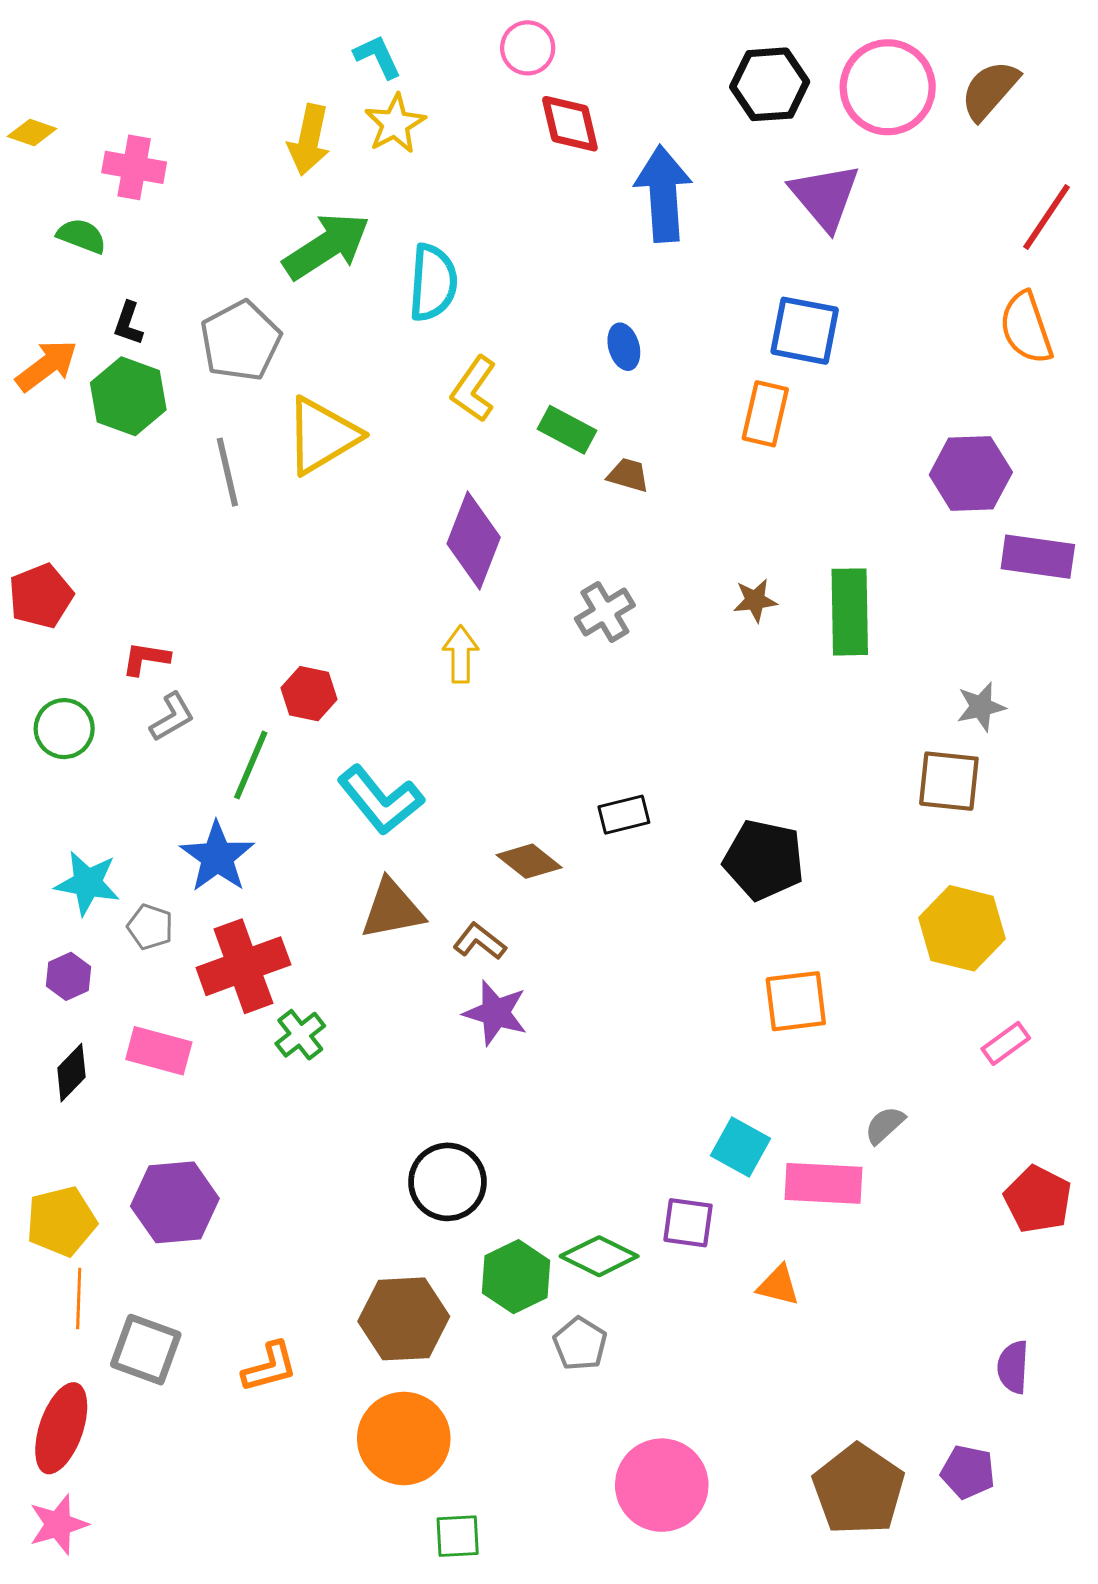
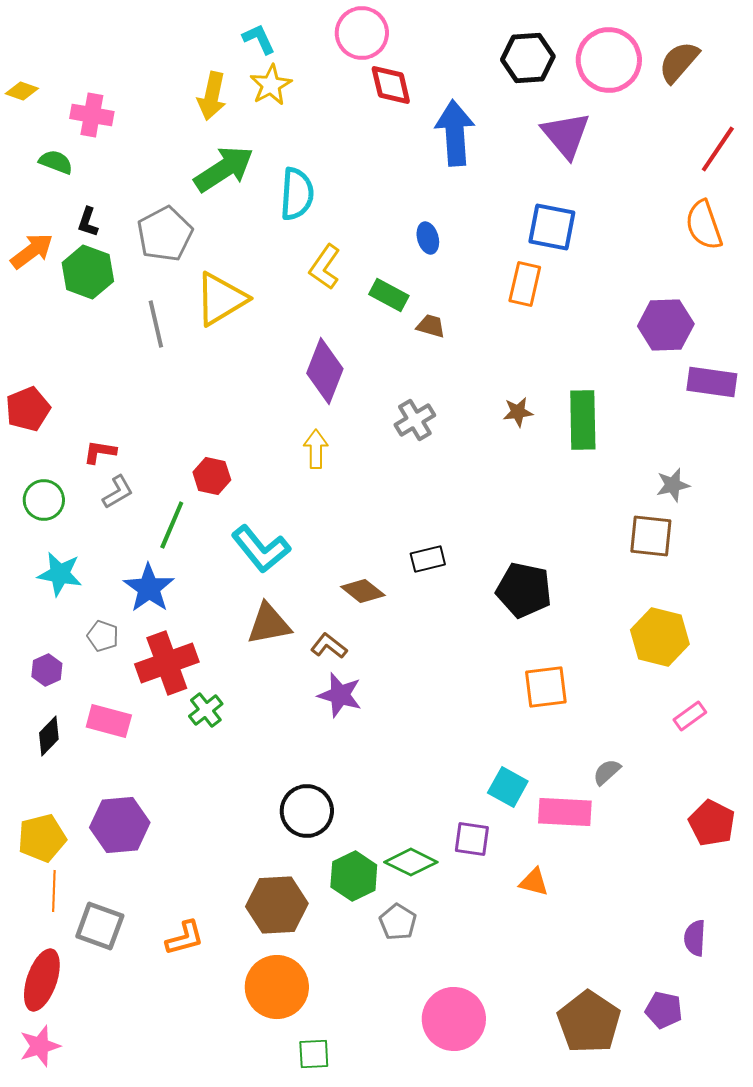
pink circle: (528, 48) -> (362, 33), size x1.4
cyan star: (87, 883) -> (60, 574), moved

